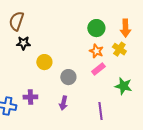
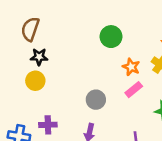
green circle: (96, 28) -> (111, 37), moved
yellow circle: (44, 62) -> (35, 81), moved

